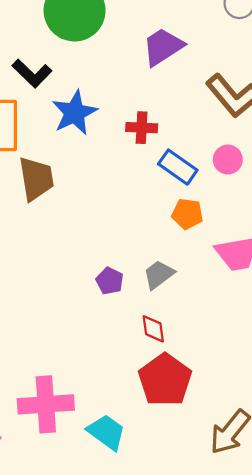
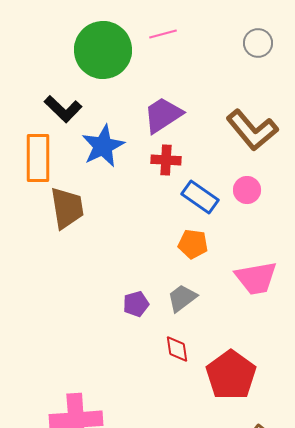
purple trapezoid: (163, 47) -> (163, 115), moved
orange pentagon: (187, 214) -> (193, 244), moved
purple pentagon: (110, 281) -> (136, 304), turned 30
red pentagon: (165, 380) -> (231, 375), moved

